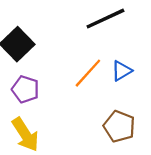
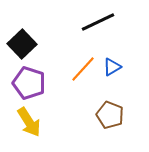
purple pentagon: (25, 89) -> (29, 83), size x1.4

